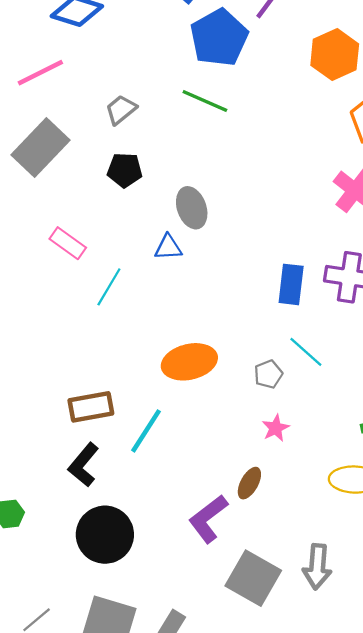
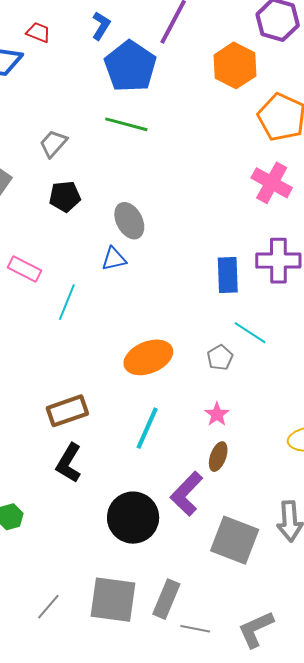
pink star: (276, 428) -> (217, 414), moved
cyan line: (146, 431) -> (147, 428), moved
black circle: (105, 535) -> (133, 518), moved

